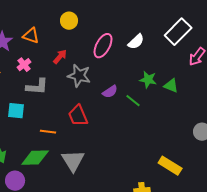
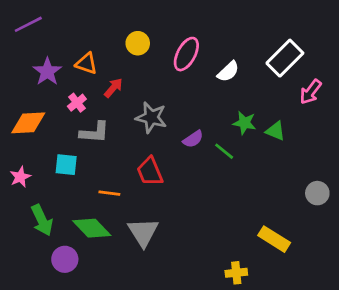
pink ellipse: (103, 46) -> (186, 54), moved
red arrow: (60, 57) -> (113, 88), moved
green diamond: (35, 158) -> (92, 228), turned 48

